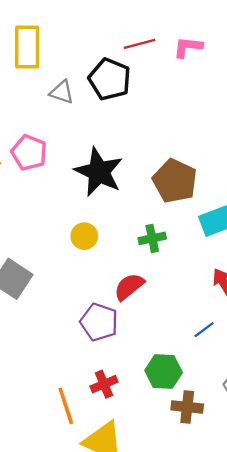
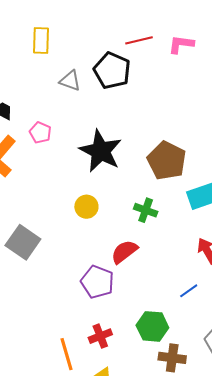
yellow rectangle: (27, 47) -> (41, 41), size x0.7
pink pentagon: (29, 153) -> (40, 133), size x0.7
green cross: (152, 238) -> (146, 210), turned 30

